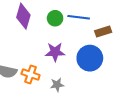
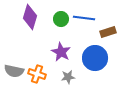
purple star: (55, 52) -> (61, 52), turned 30
gray star: (57, 85) -> (68, 77), moved

